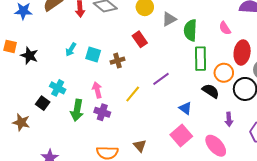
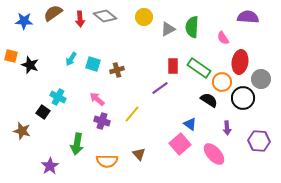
green semicircle: (190, 30) -> (192, 27), moved
red rectangle: (140, 39) -> (173, 66), moved, turned 35
green rectangle: (201, 59) -> (199, 68), turned -55
pink arrow: (97, 90) -> (97, 99), turned -35
yellow line: (133, 94) -> (132, 114), moved
blue triangle: (185, 108) -> (190, 124), moved
green arrow: (77, 110) -> (77, 144), moved

